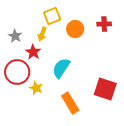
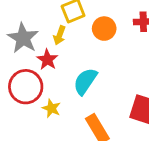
gray star: (15, 36) -> (23, 38), size x1.6

